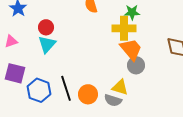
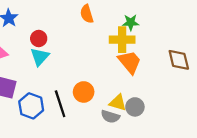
gray circle: (136, 65) -> (135, 107), moved
orange circle: (88, 94) -> (84, 92), moved

